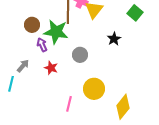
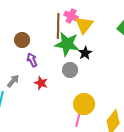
green star: (56, 32) -> (67, 44), moved
black star: (114, 39) -> (85, 53), moved
pink line: (69, 104) -> (78, 119), moved

